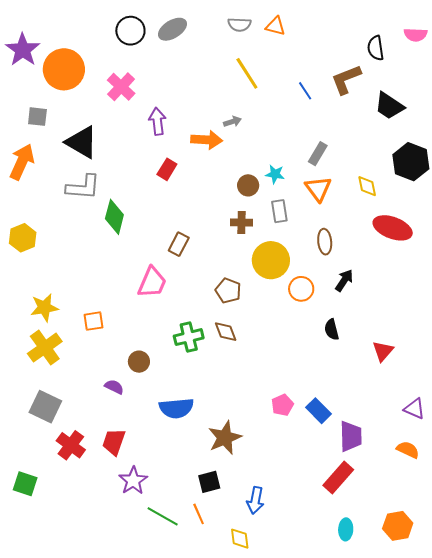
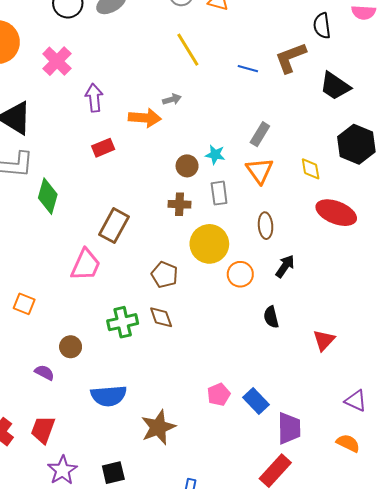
blue line: (305, 91) -> (248, 69), turned -42
red rectangle: (167, 169) -> (103, 148), turned 35
brown rectangle: (179, 244) -> (114, 226), size x1.4
orange square: (94, 321) -> (24, 304), turned 30
black square: (209, 482) -> (113, 473), moved

